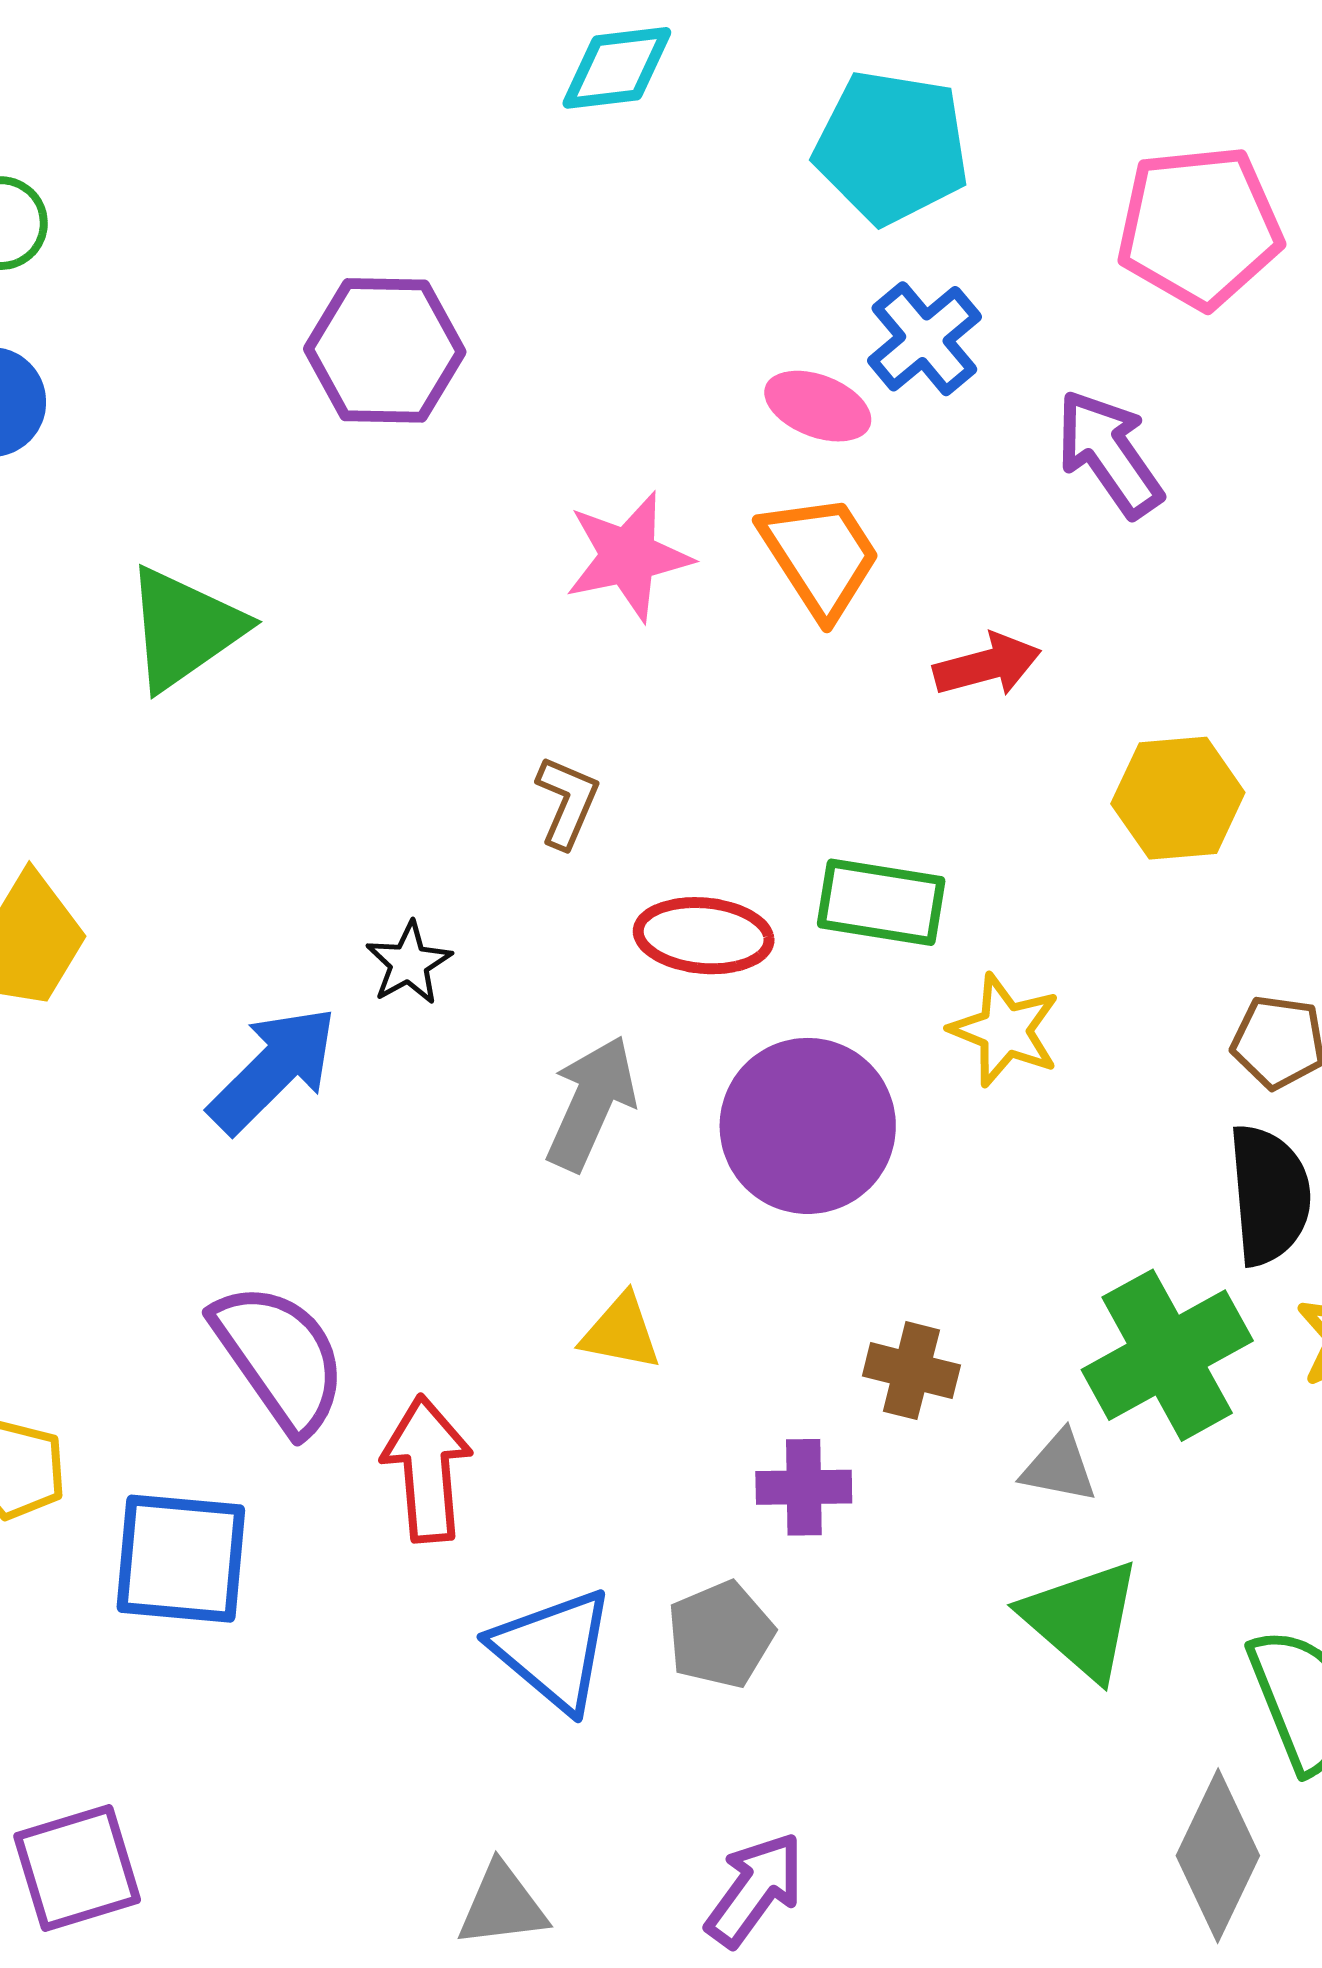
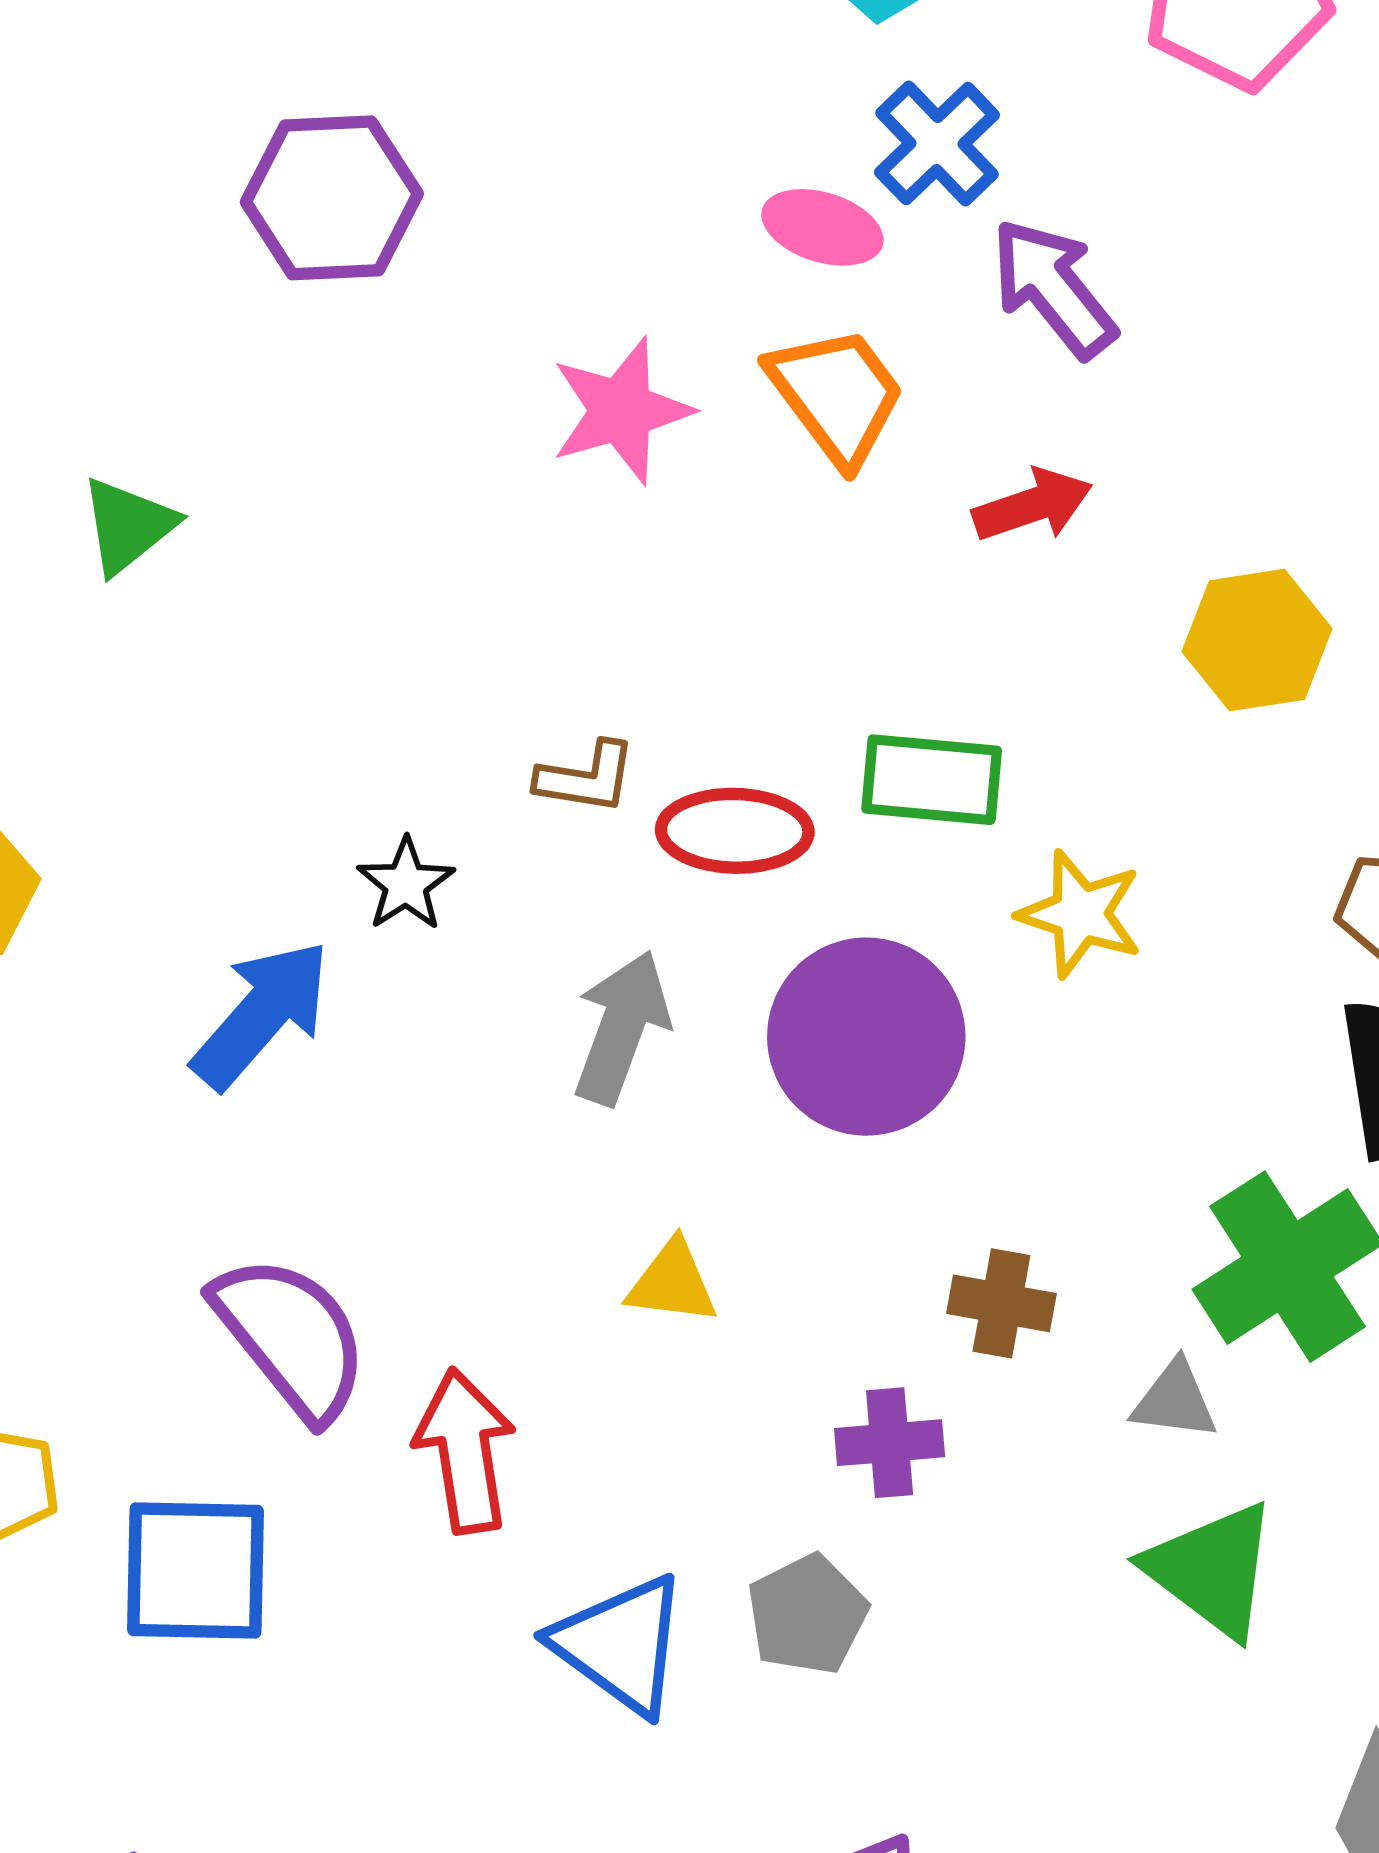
purple arrow: (1109, 453) -> (1053, 288), moved
green triangle: (184, 628) -> (128, 526), size x0.7
brown L-shape: (567, 802) -> (586, 778), moved, turned 80

